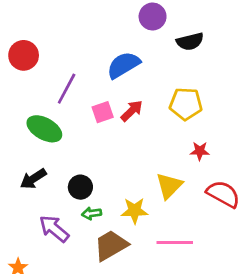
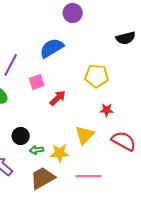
black semicircle: (190, 41) -> (126, 38), moved
red arrow: (132, 111) -> (58, 98), moved
green arrow: (92, 213) -> (37, 150), moved

